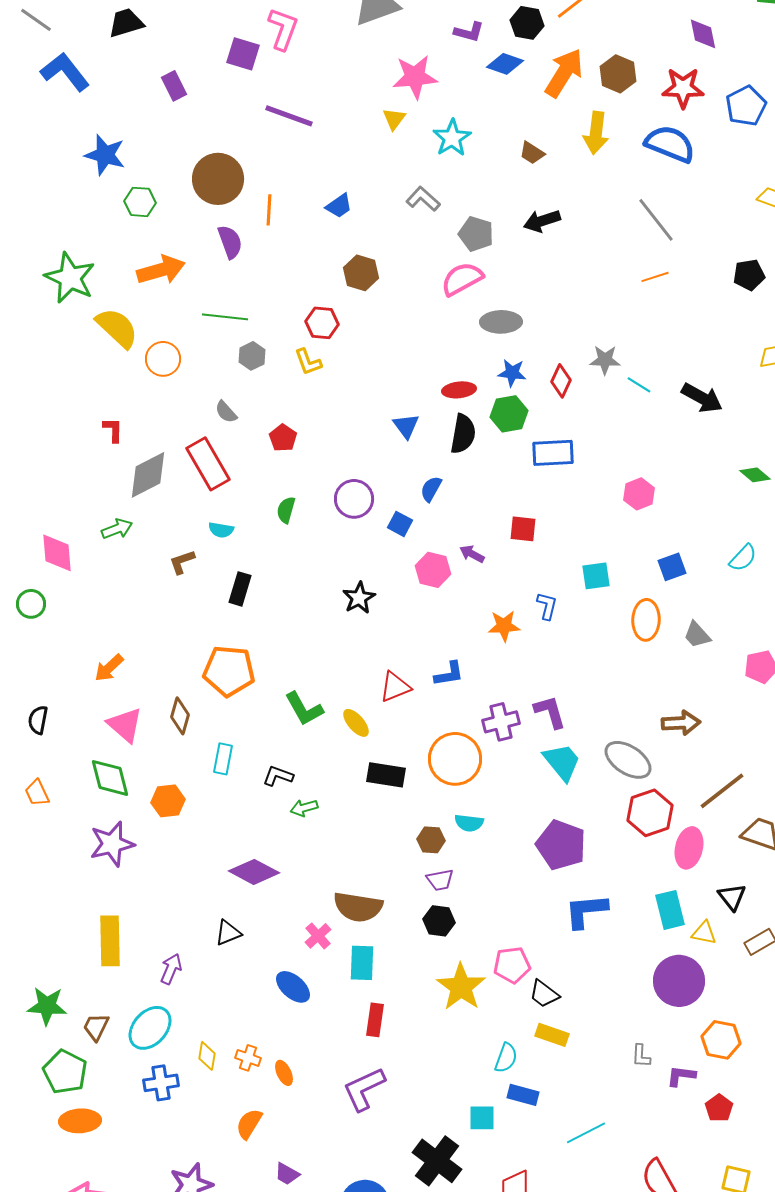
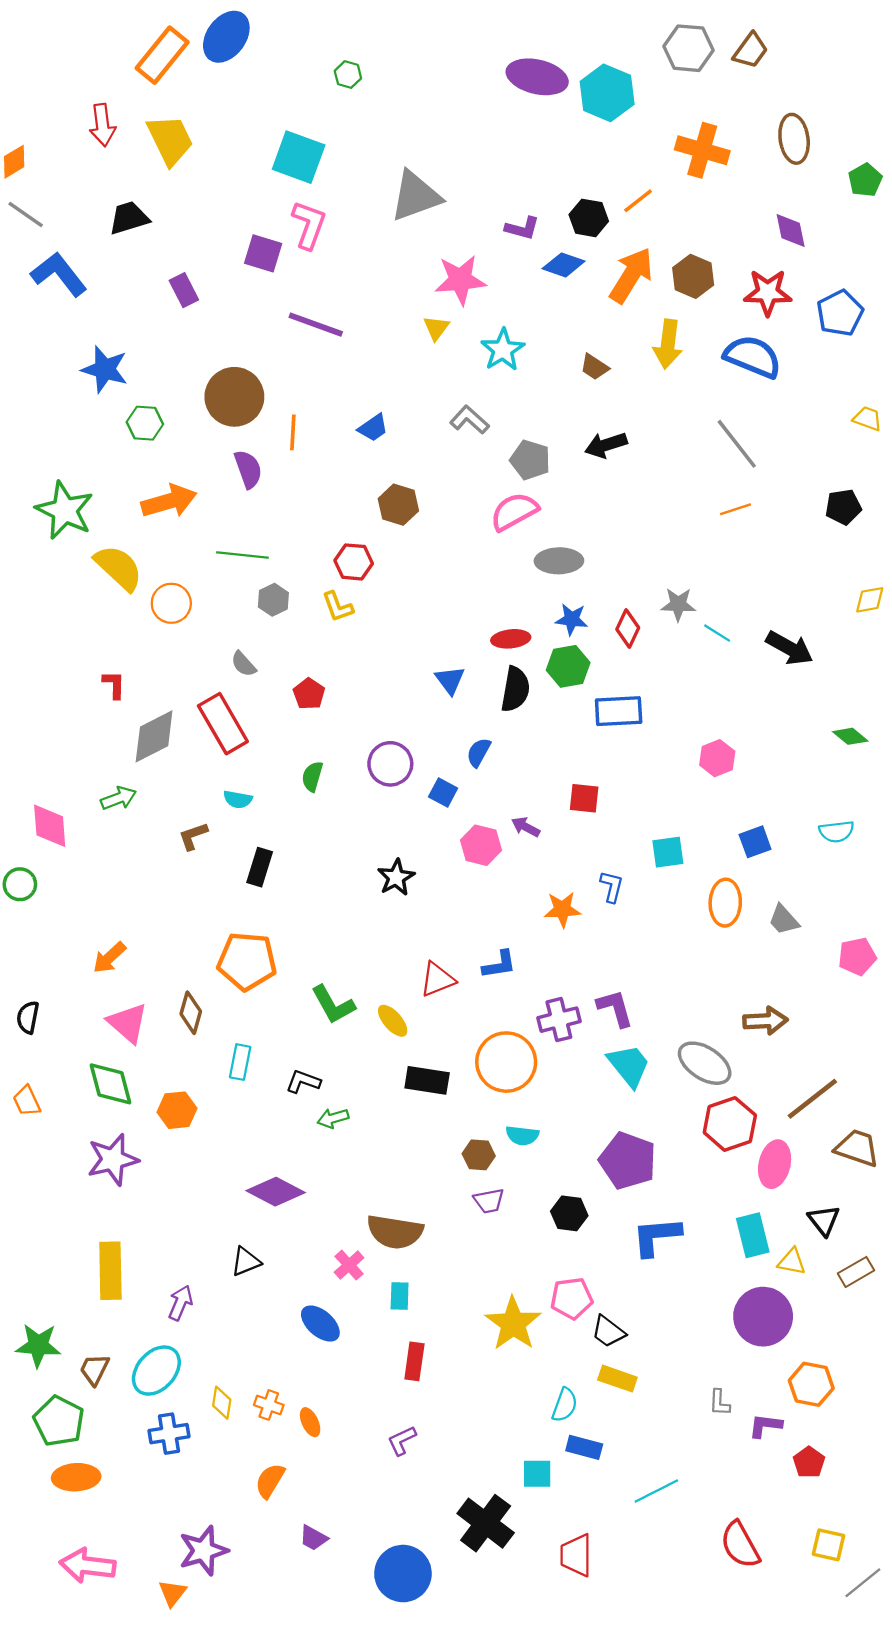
cyan semicircle: (743, 558) -> (836, 832), turned 40
black hexagon: (439, 921) -> (569, 1213), moved
cyan rectangle: (362, 963) -> (400, 1296), size x0.7
purple L-shape: (364, 1089) -> (402, 1441), size x0.6

